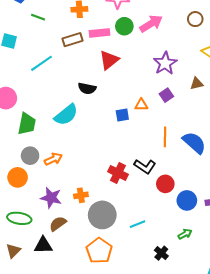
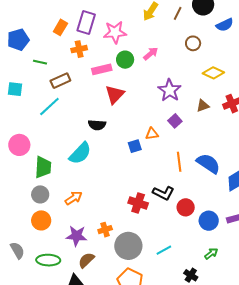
pink arrow: (151, 24) -> (151, 54), size x0.7
brown rectangle: (73, 40) -> (60, 81), moved
gray circle: (30, 156) -> (40, 194), moved

